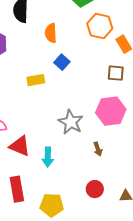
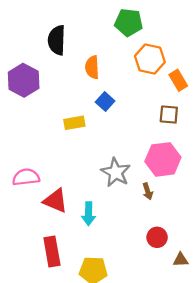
brown arrow: (98, 149) -> (148, 191), moved
red circle: (95, 189) -> (157, 237), moved

